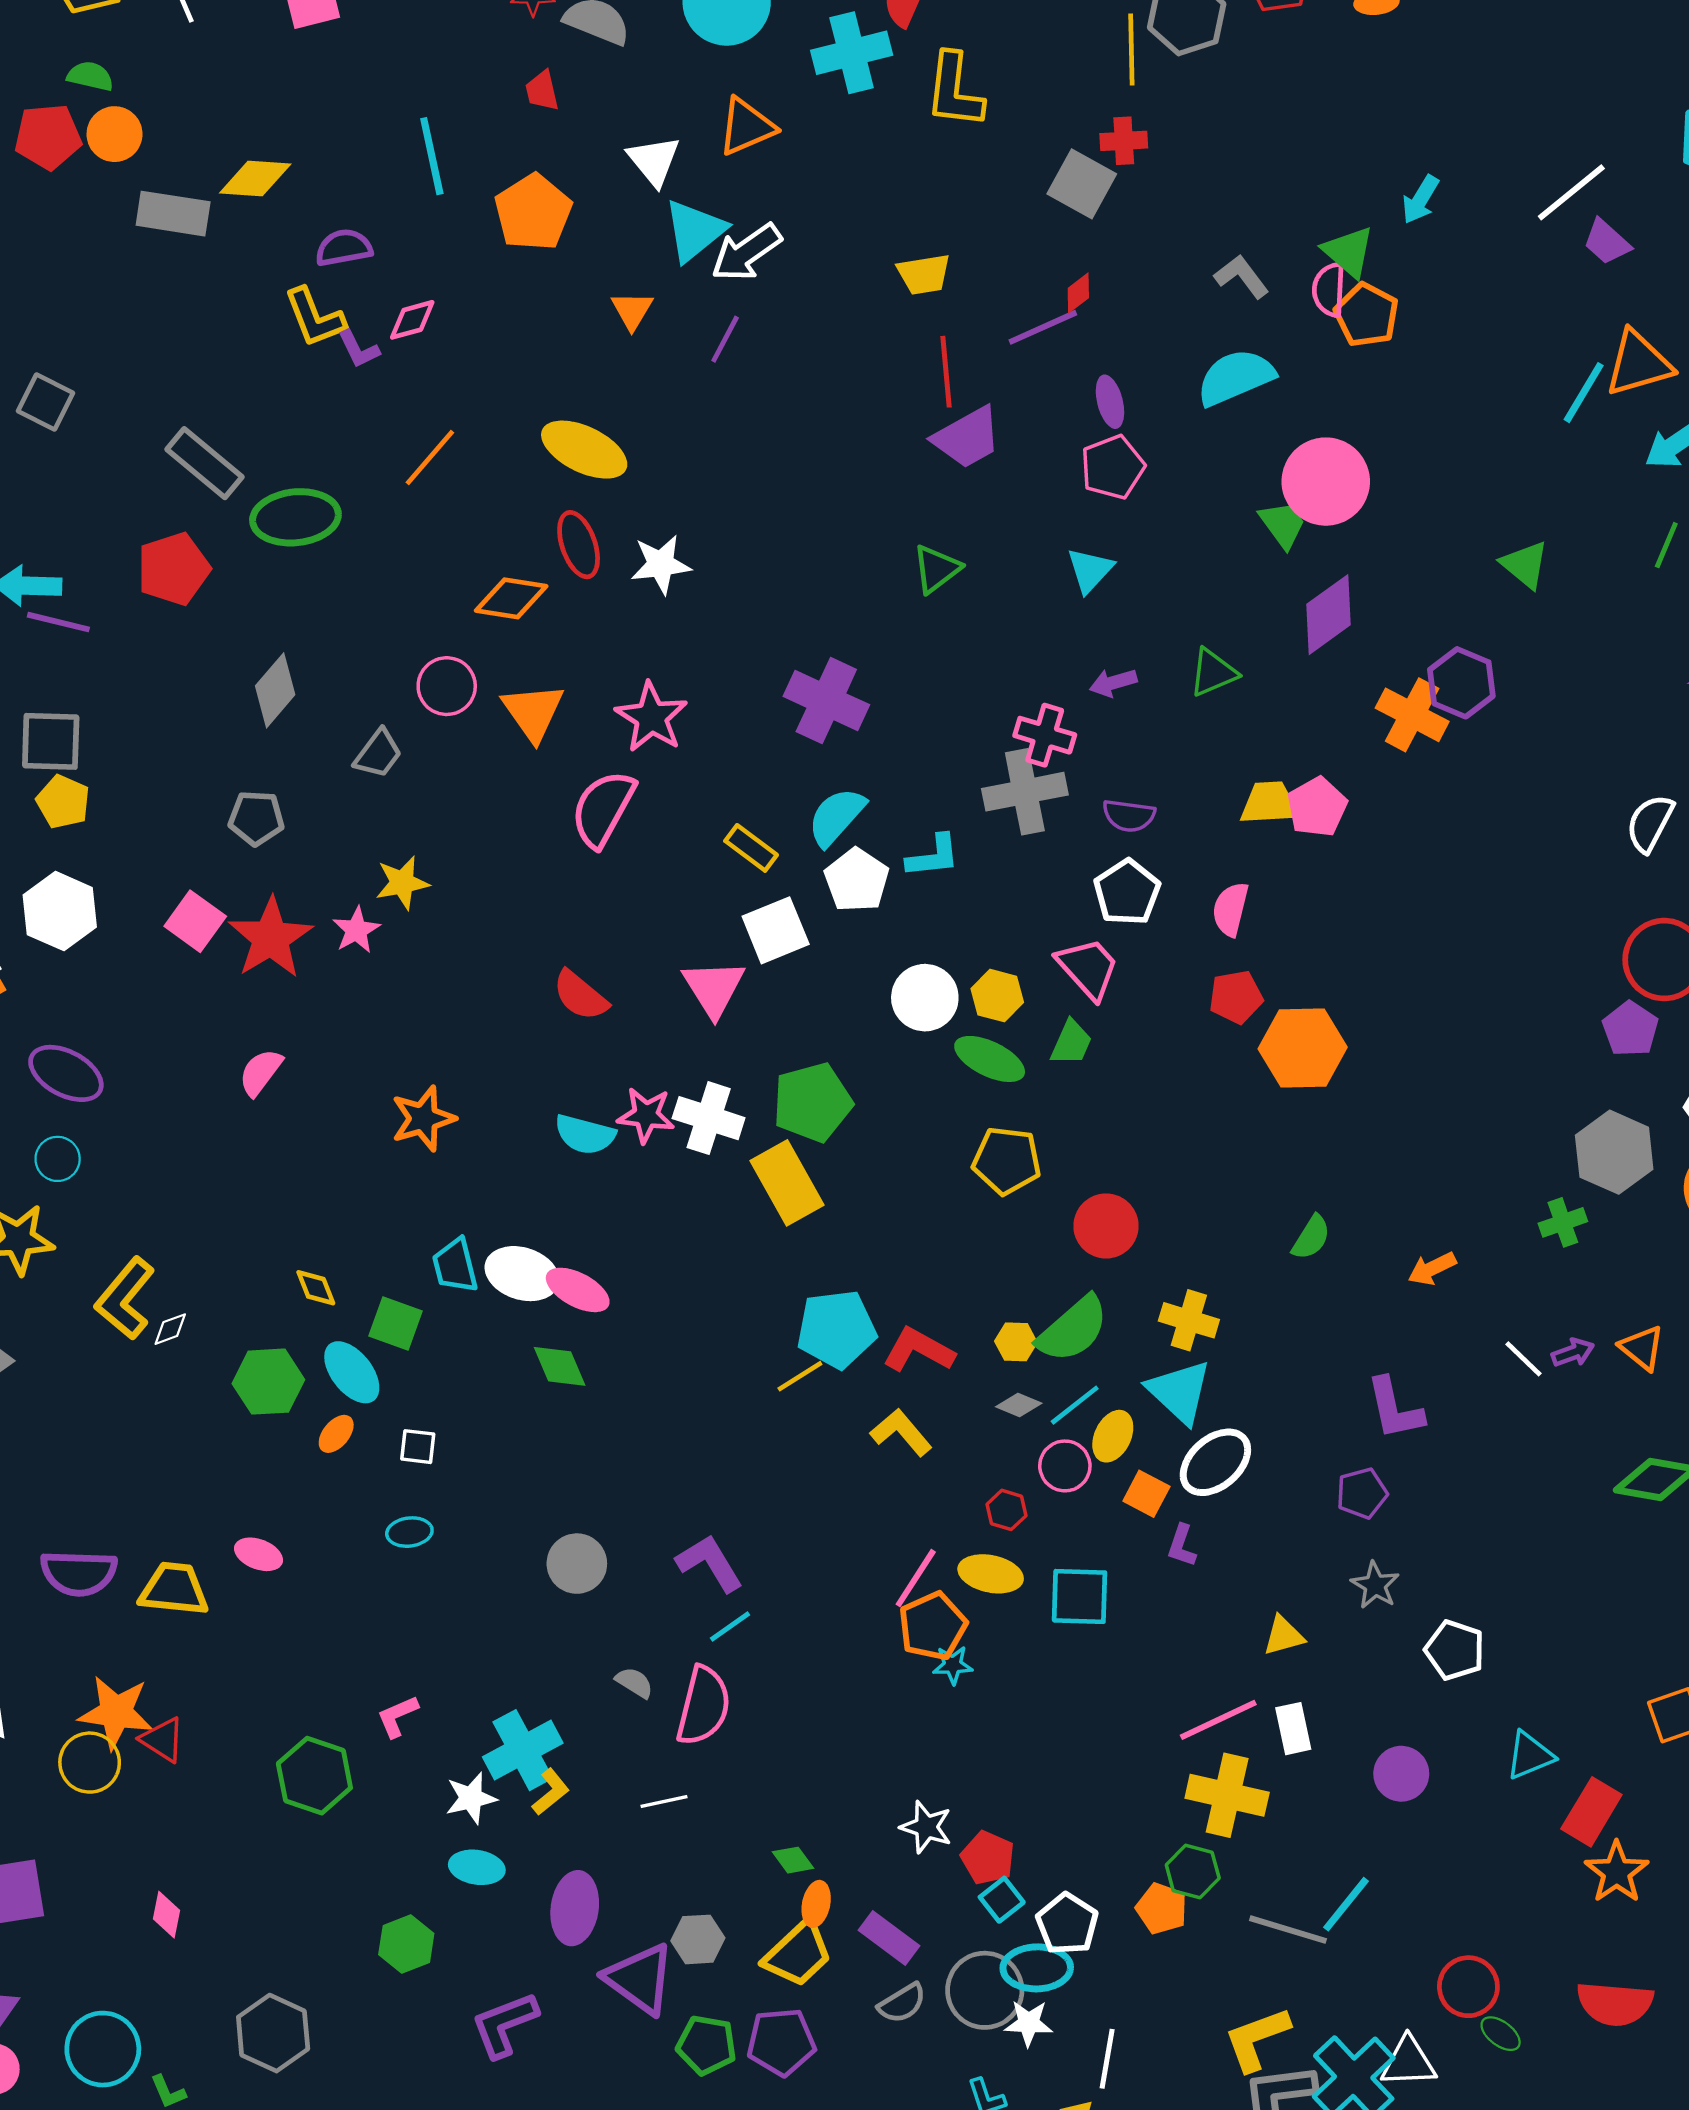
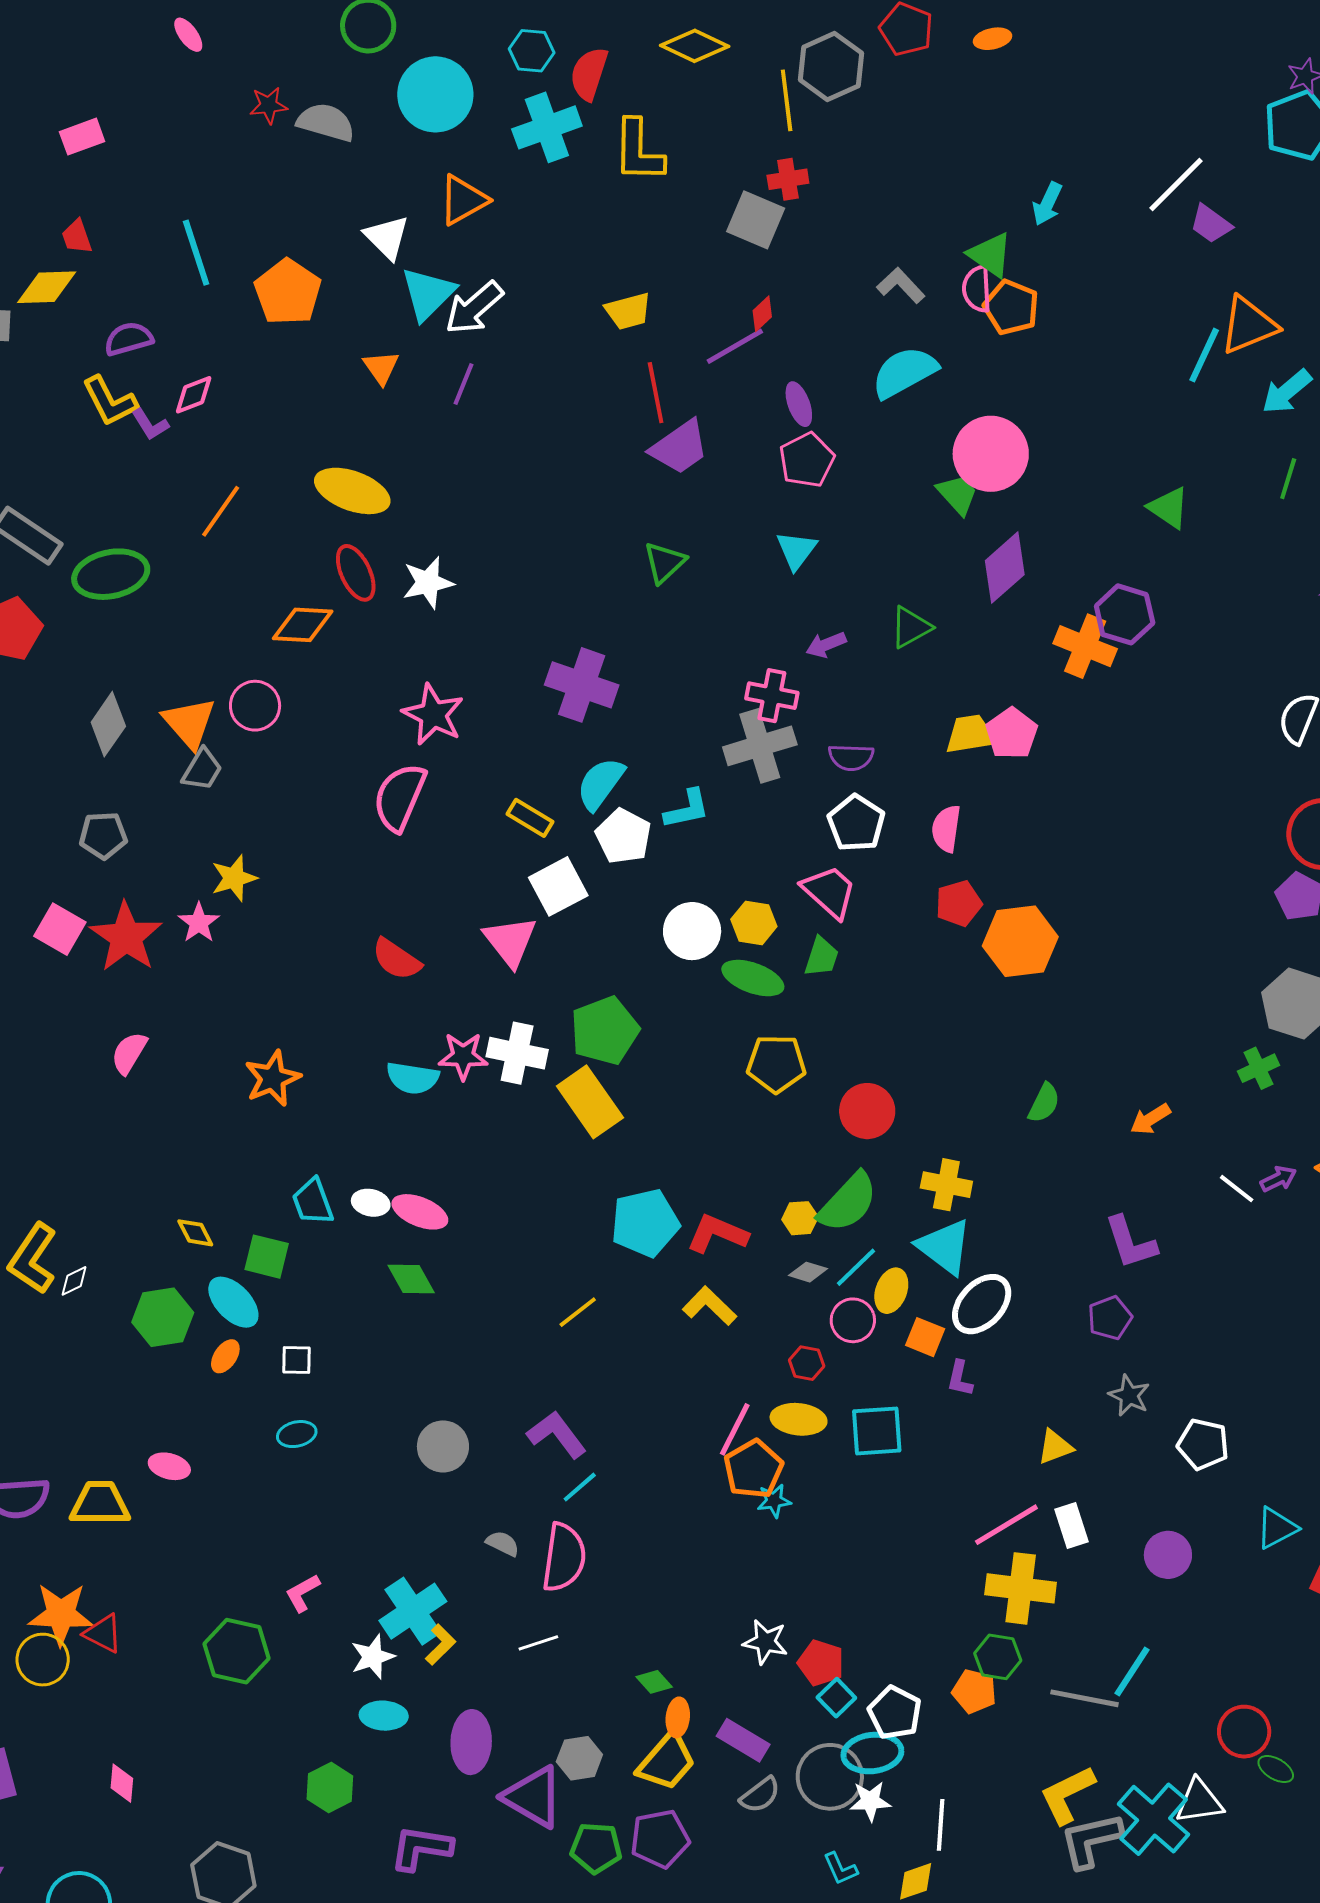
red trapezoid: (542, 91) -> (77, 237), moved
orange triangle: (533, 712) -> (189, 723), moved
white ellipse: (522, 1274) -> (371, 1203), size x0.6
yellow line: (800, 1376) -> (578, 1312), moved
purple L-shape: (504, 2025) -> (421, 1848), turned 36

